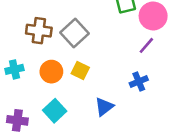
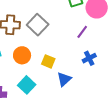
purple line: (146, 45) -> (82, 32), moved
yellow square: (80, 71) -> (48, 61), moved

